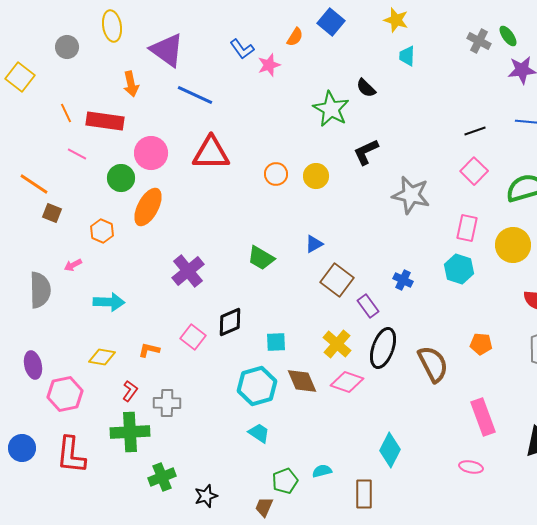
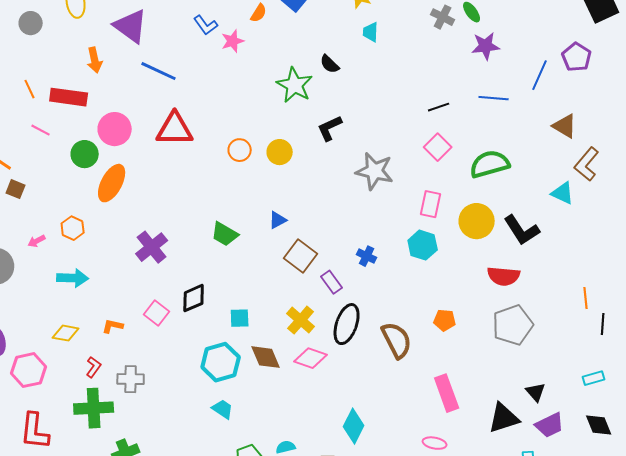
orange hexagon: (102, 231) -> (73, 228), moved

